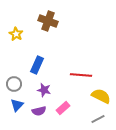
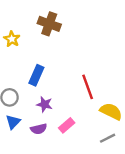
red line: (81, 75) -> (88, 87), turned 65

